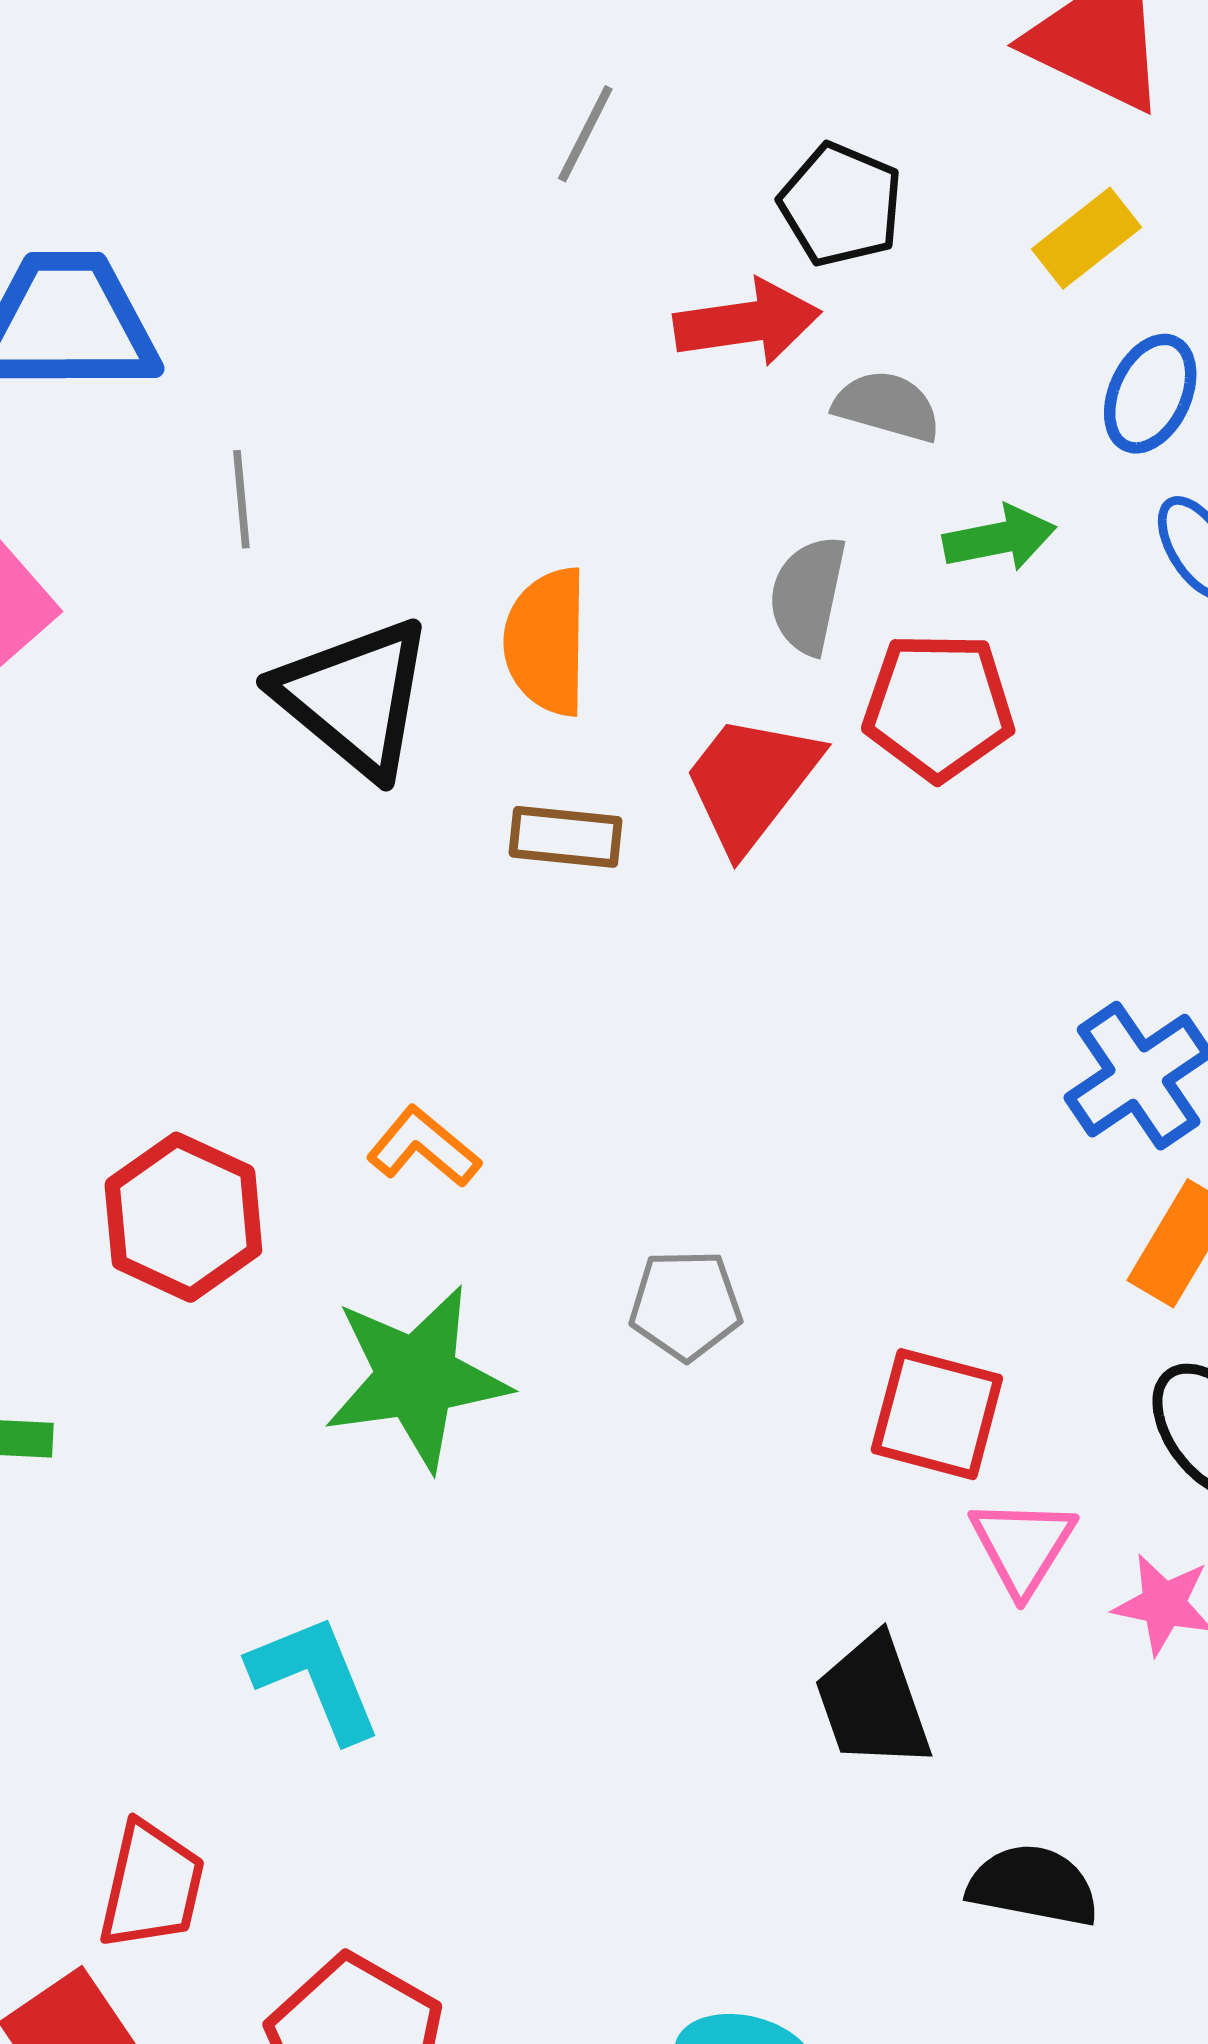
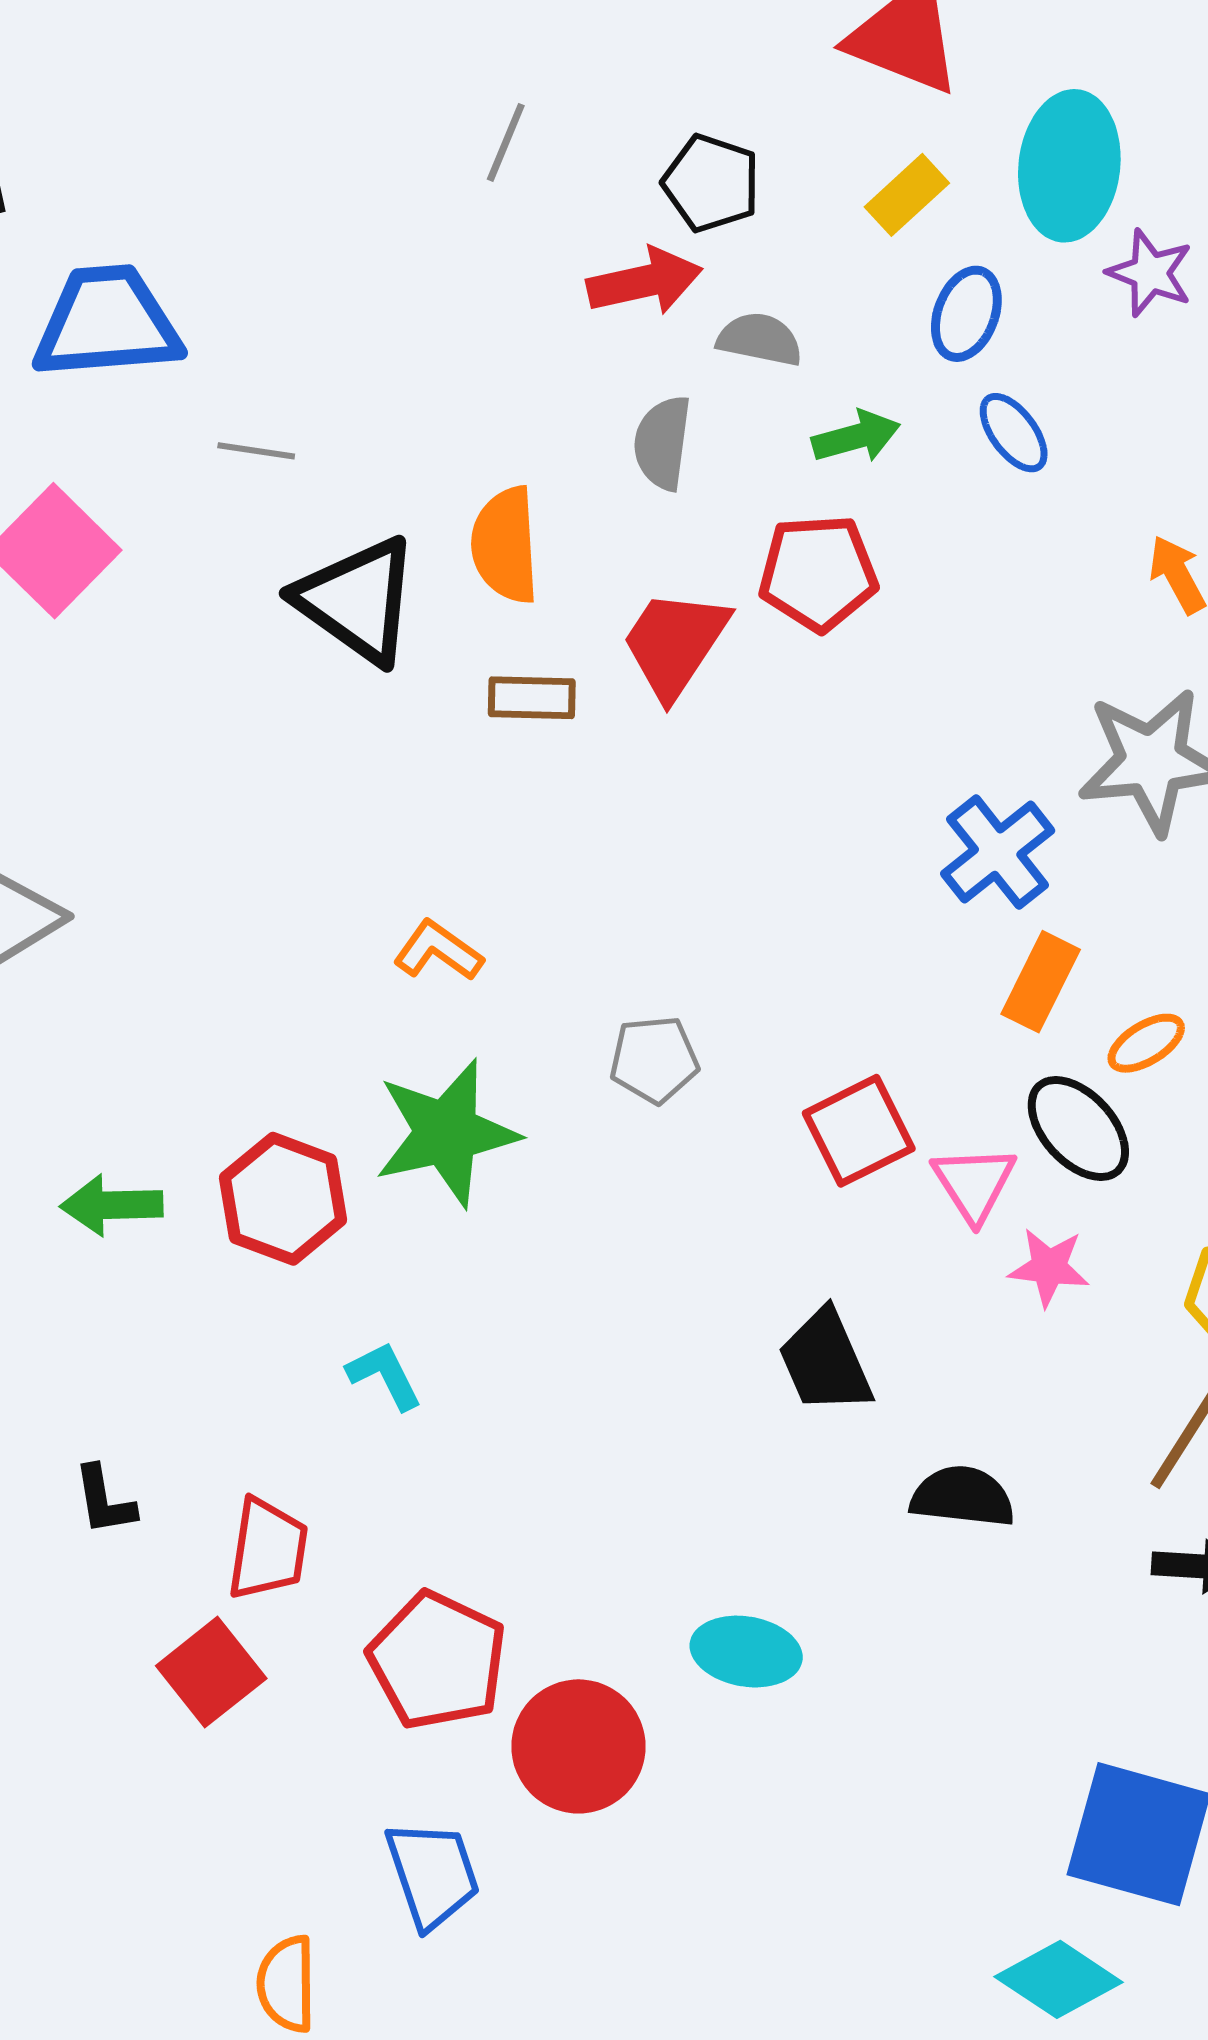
gray line: (241, 499) -> (256, 451), turned -72
gray semicircle: (808, 595) -> (662, 443), moved
red hexagon: (183, 1217) -> (283, 1199), moved
red square: (937, 1414) -> (859, 1131), turned -37
pink triangle: (1023, 1546) -> (974, 1183), moved
cyan L-shape: (316, 1678) -> (385, 1375), size x0.7

